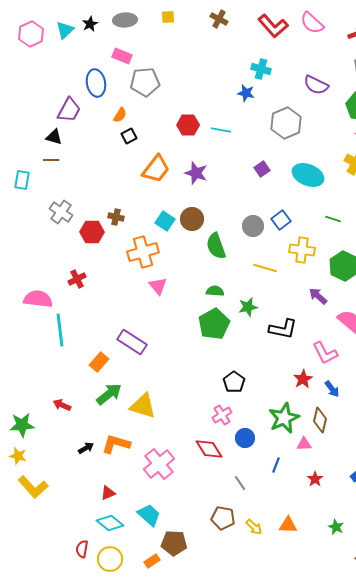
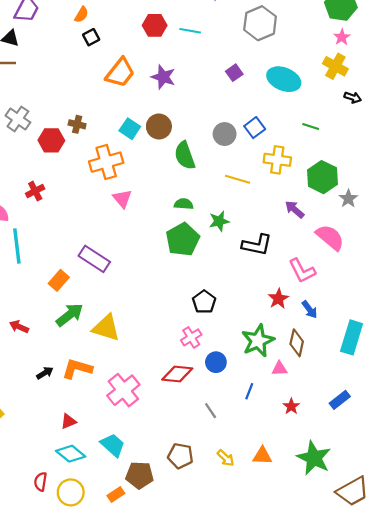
red diamond: (209, 449) -> (177, 374), turned -52
brown pentagon: (223, 518) -> (180, 456), moved
green star: (336, 527) -> (314, 458), size x2.0

